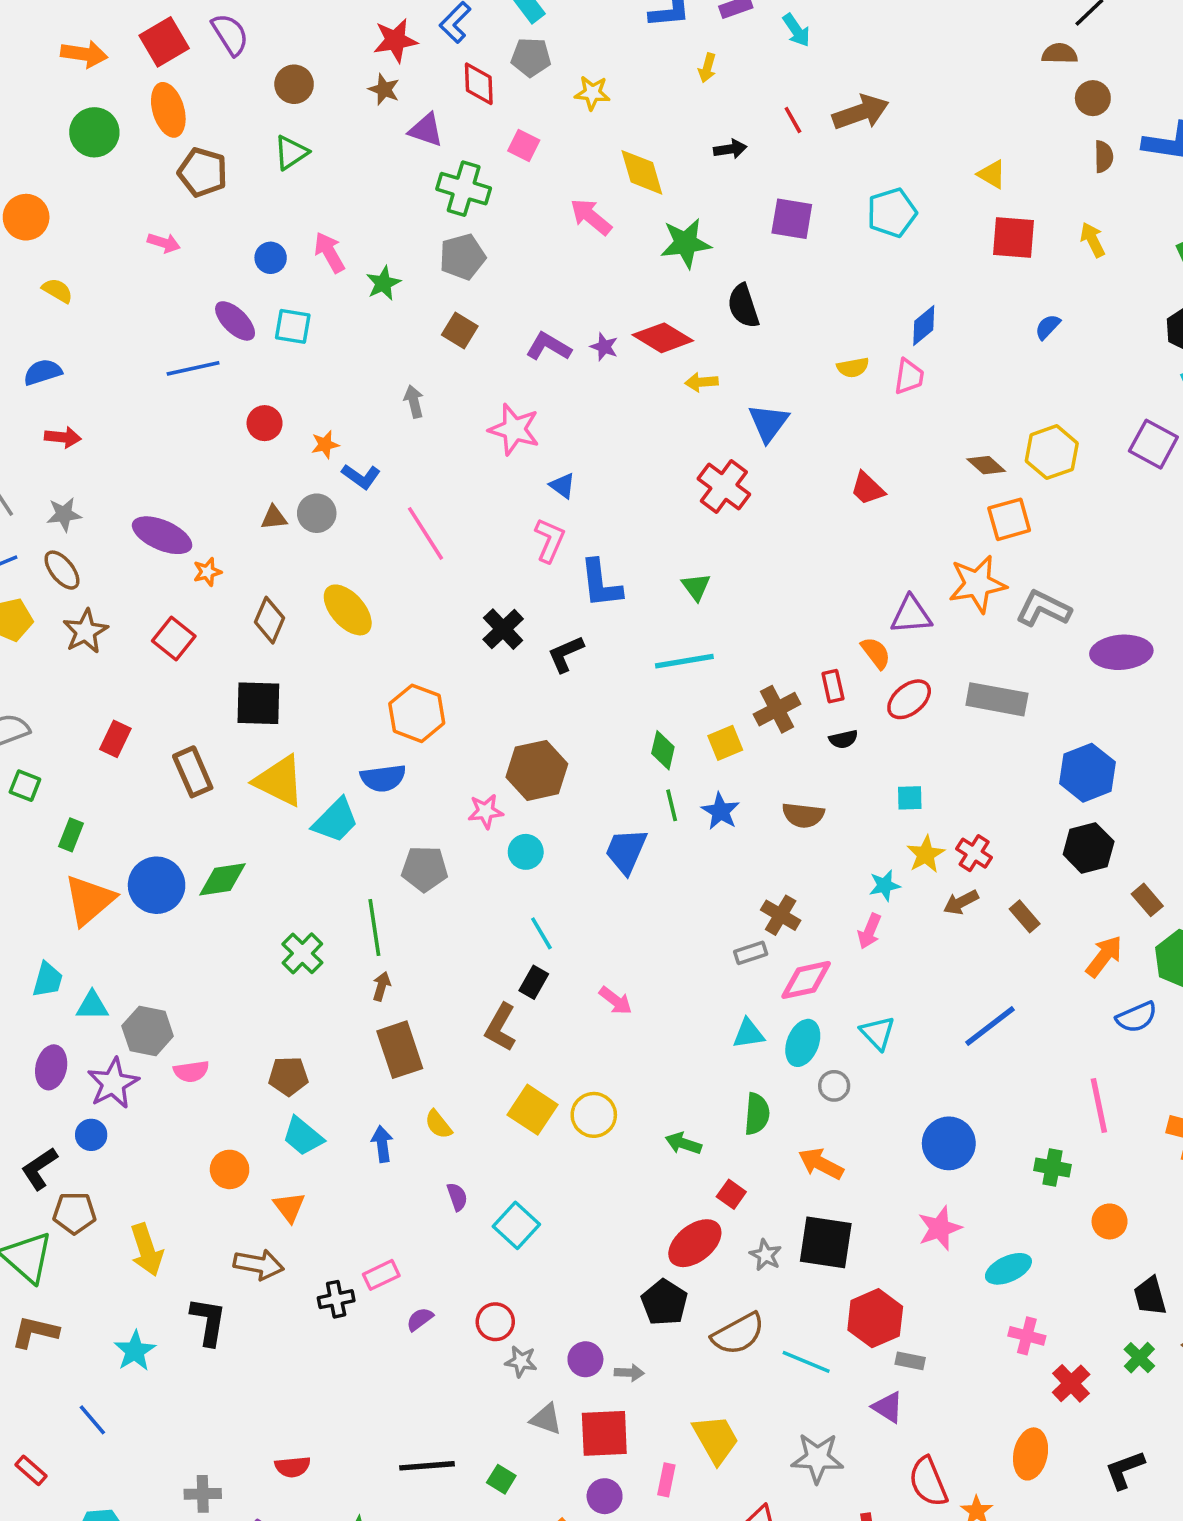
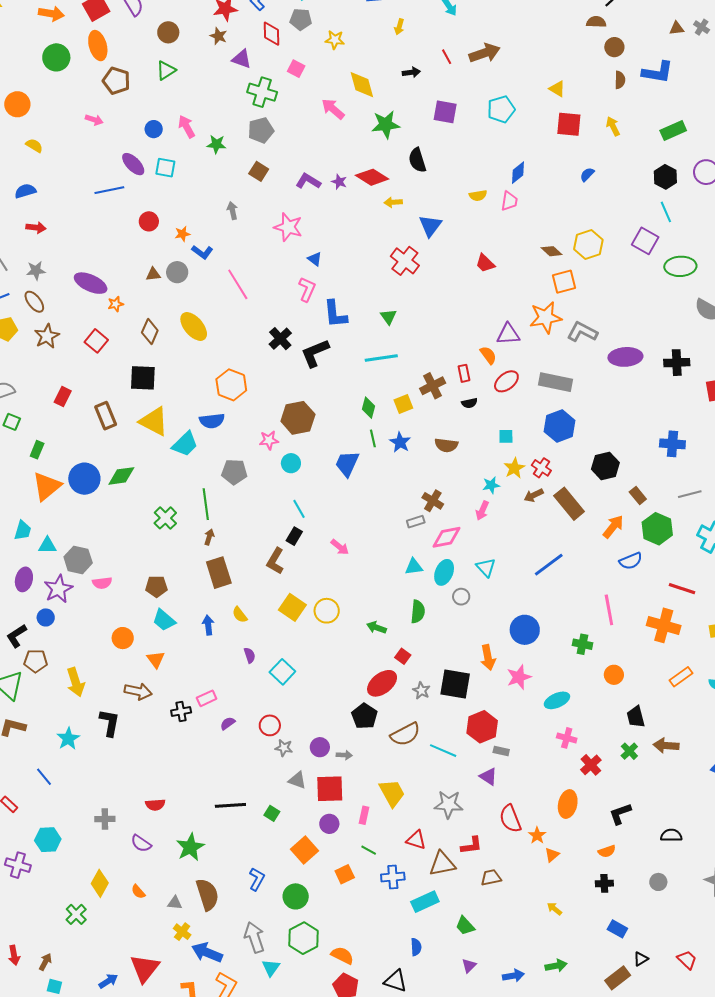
green star: (383, 283) -> (216, 144), turned 30
black L-shape: (566, 654) -> (315, 353), size x1.4
blue hexagon: (1087, 773) -> (560, 426), moved
brown rectangle: (1025, 916) -> (569, 504), size x1.8
orange arrow: (821, 1164) -> (488, 657), moved, turned -130

